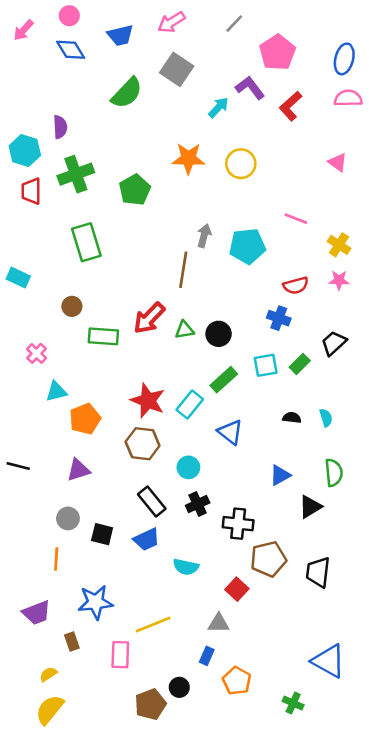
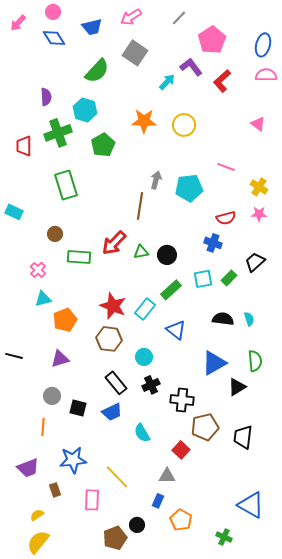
cyan hexagon: (25, 151) -> (85, 110), moved
pink cross: (37, 353) -> (38, 270), moved
black semicircle: (292, 418) -> (223, 319), size x1.5
blue triangle: (280, 475) -> (214, 363), size x1.5
cyan semicircle: (186, 567) -> (142, 433), turned 48
yellow line: (153, 624) -> (117, 477), turned 68

